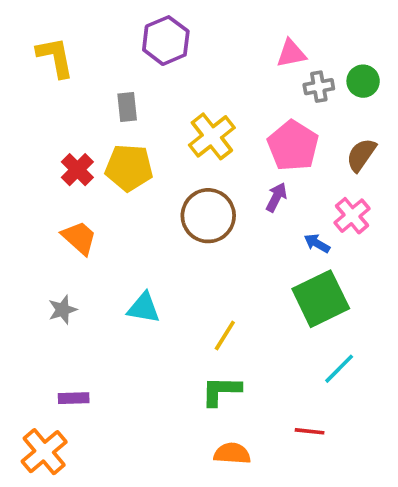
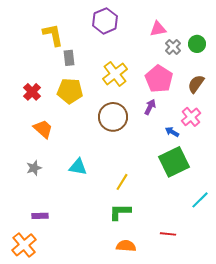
purple hexagon: (166, 41) -> (105, 21), moved
yellow L-shape: (55, 57) -> (53, 35), moved
gray cross: (319, 87) -> (173, 47), turned -35
red cross: (77, 170) -> (32, 92), moved
cyan line: (339, 369) -> (200, 200), moved

